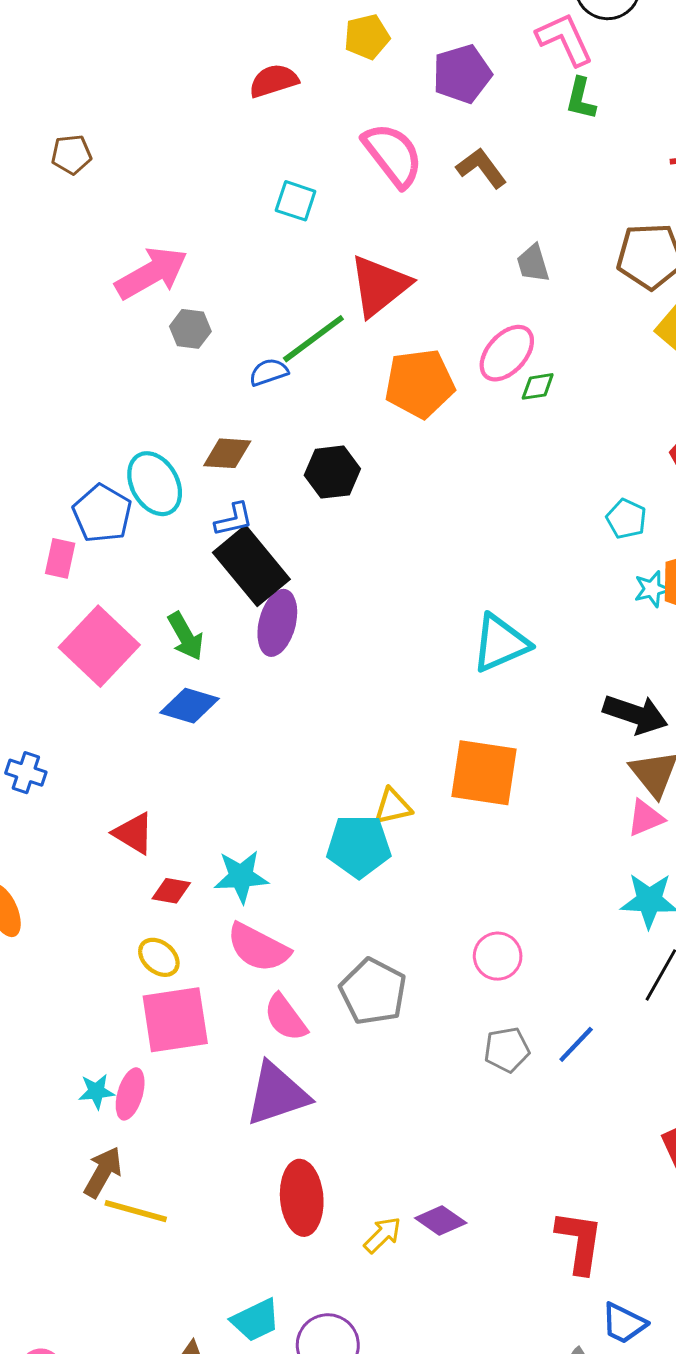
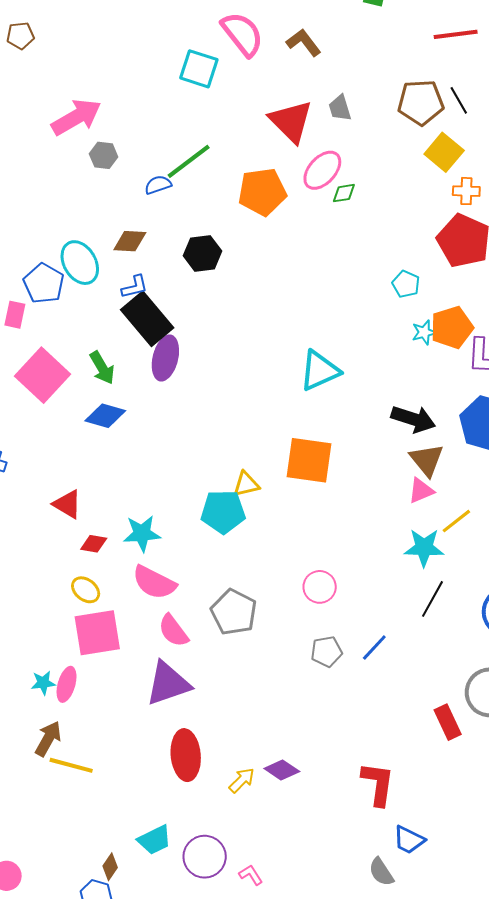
cyan square: (296, 201) -> (199, 69), moved, size x1.4
red triangle: (380, 286) -> (291, 121), moved, turned -36

